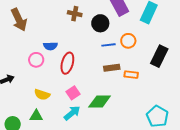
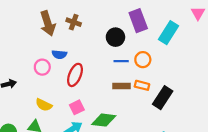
brown cross: (75, 14) -> (74, 22), moved
brown arrow: (19, 20) -> (48, 23), moved
black rectangle: (159, 56) -> (163, 98), moved
orange rectangle: (131, 75) -> (142, 85), moved

